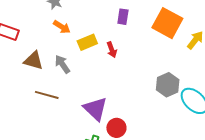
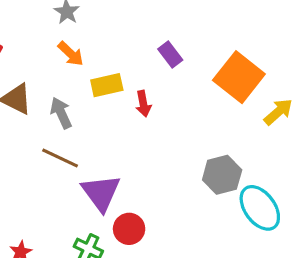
purple rectangle: (123, 17) -> (170, 55), turned -56
brown line: (47, 95) -> (60, 158), moved

